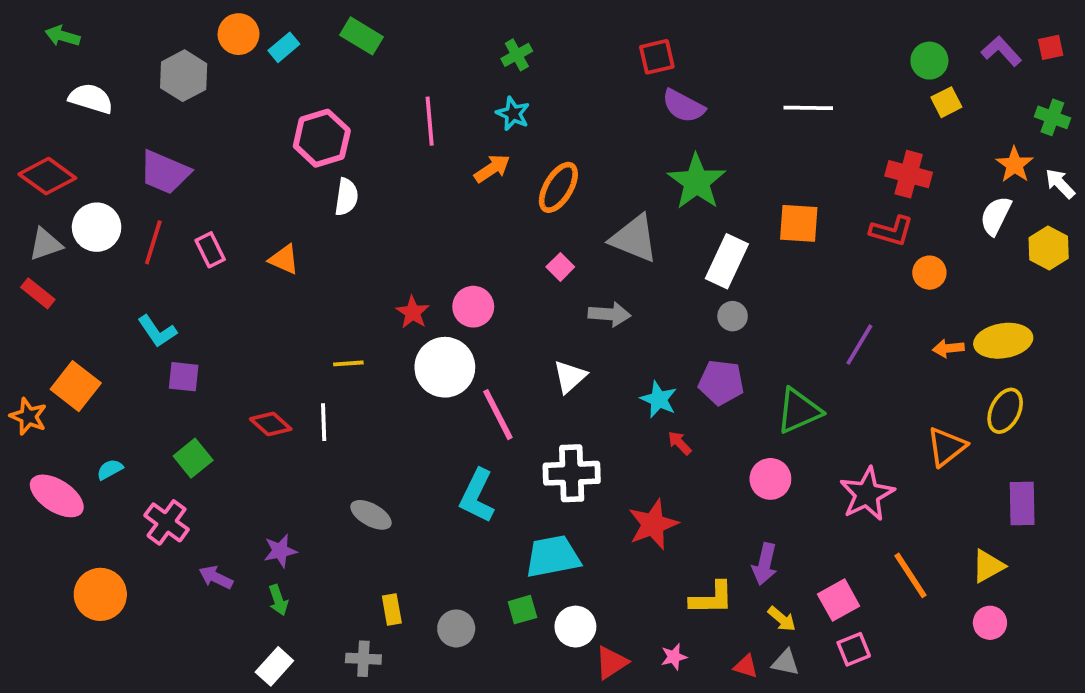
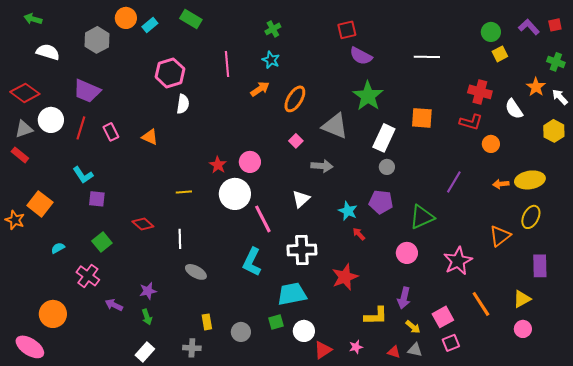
white semicircle: (996, 216) -> (514, 109), moved, turned -60
white line: (324, 422) -> (180, 239), moved
pink ellipse: (57, 496) -> (30, 347), moved

